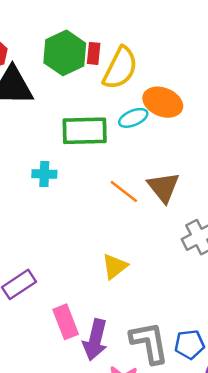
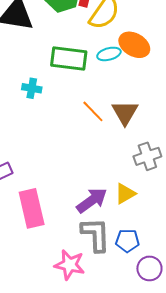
yellow triangle: (115, 266) -> (125, 194), moved
pink rectangle: (66, 322) -> (32, 208), size x1.4
purple arrow: (95, 340) -> (92, 200), moved, turned -148

